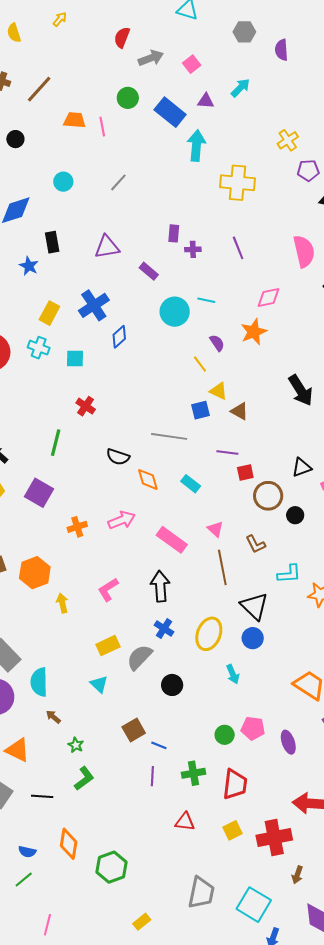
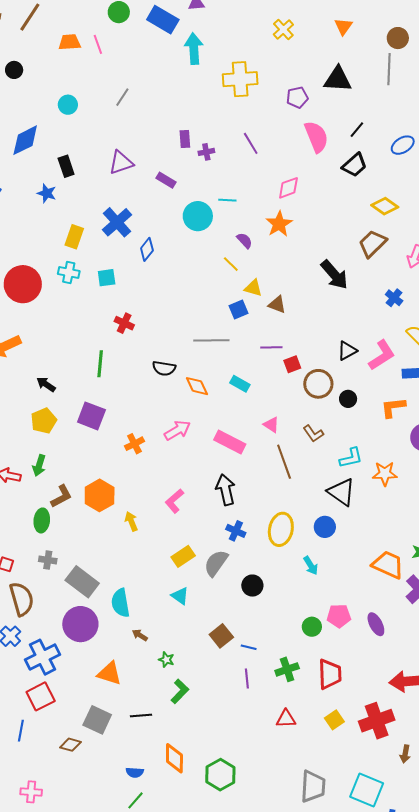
purple pentagon: (308, 170) -> (297, 97), moved
black triangle: (254, 606) -> (341, 492), moved

